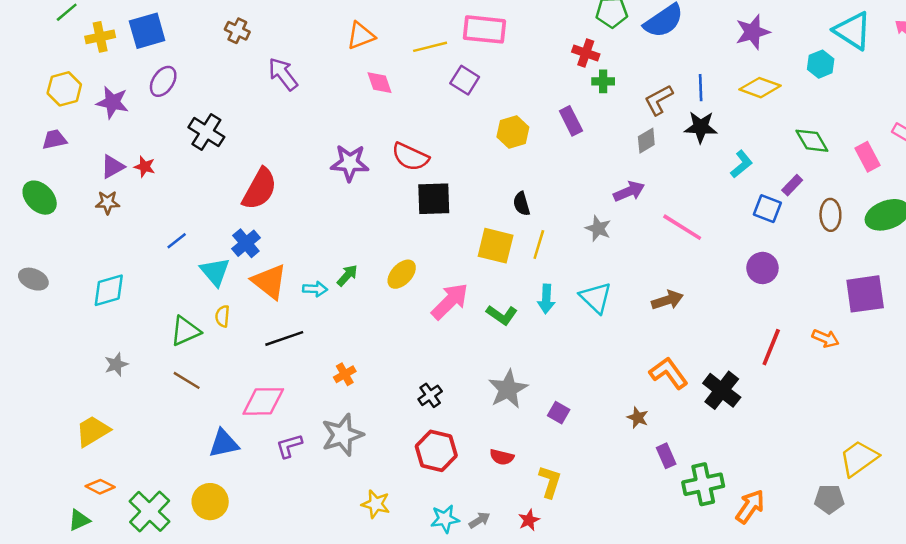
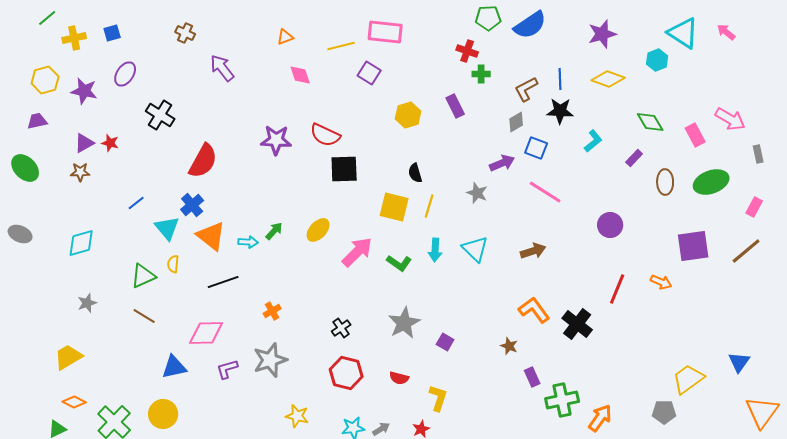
blue square: (147, 31) -> (112, 33), size x0.6
orange triangle: (361, 36) -> (285, 37), size x0.7
blue square: (767, 209) -> (536, 148), moved

